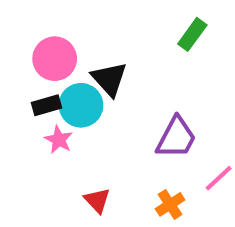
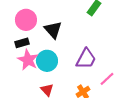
cyan circle: (81, 105) -> (47, 61), moved
pink star: (59, 140) -> (28, 60), size x1.5

